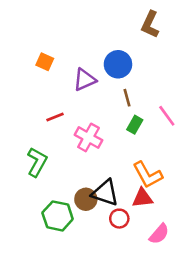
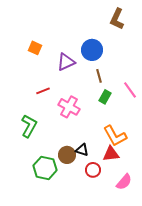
black triangle: (105, 193) -> (82, 150), size x0.6

